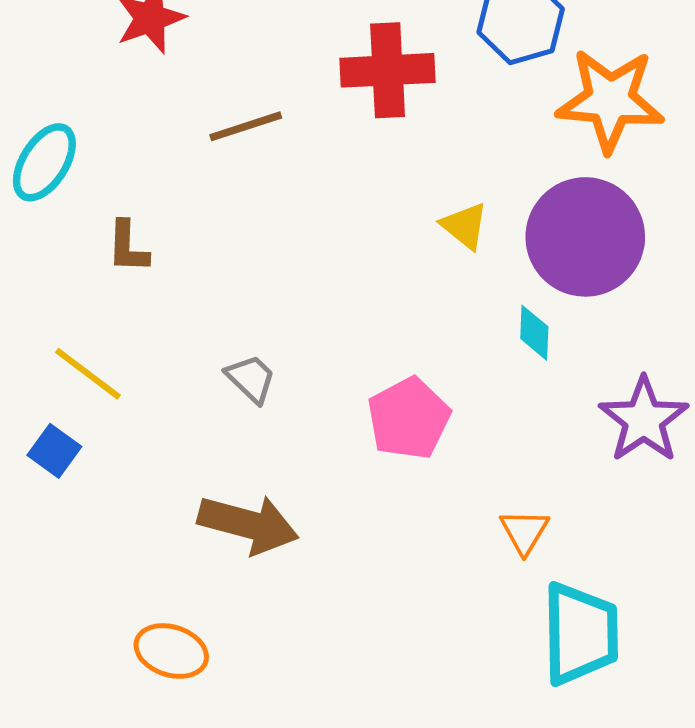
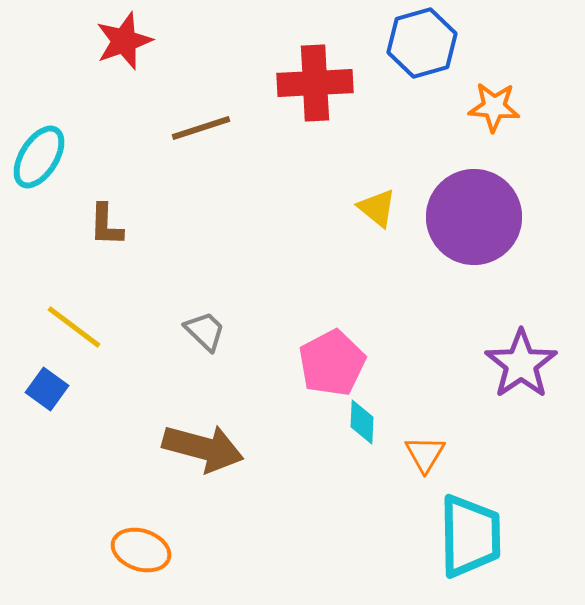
orange star: (610, 100) -> (494, 107), size x0.6
cyan diamond: (534, 333) -> (362, 422), moved

